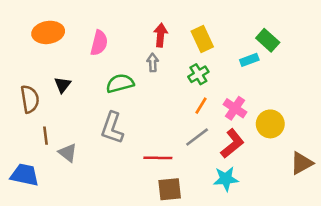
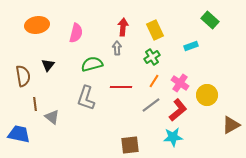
green rectangle: (268, 40) -> (210, 20), moved
red line: (158, 158) -> (121, 87), moved

